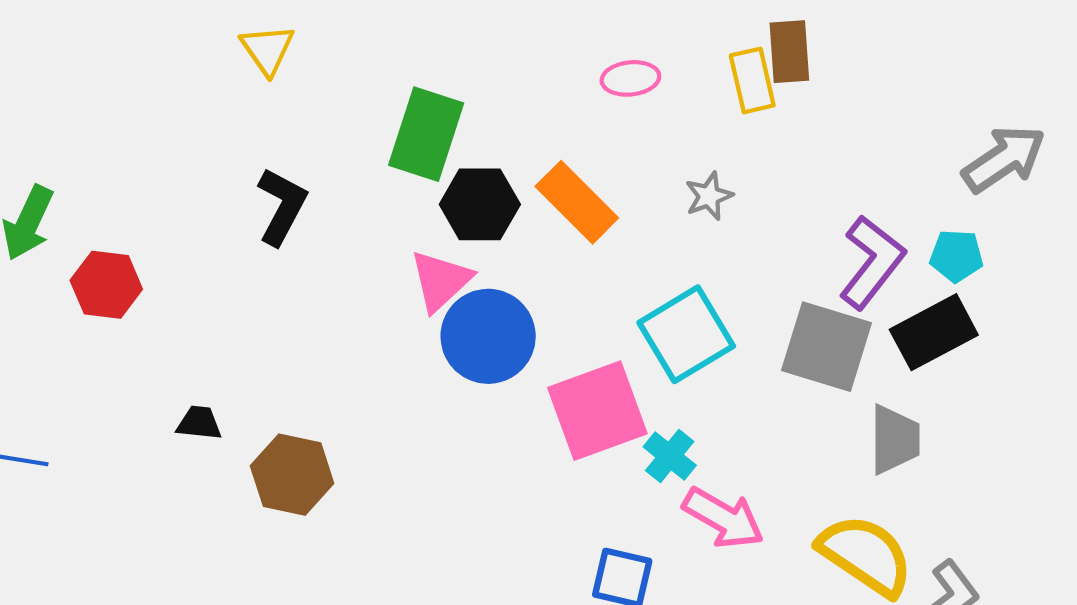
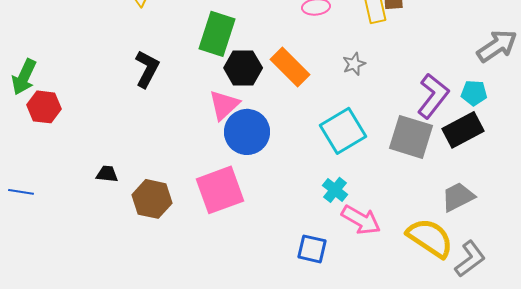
red hexagon: (106, 285) -> (44, 107), moved
pink square: (597, 411) -> (220, 190), moved
gray trapezoid: (895, 440) -> (458, 197), moved, turned -117

